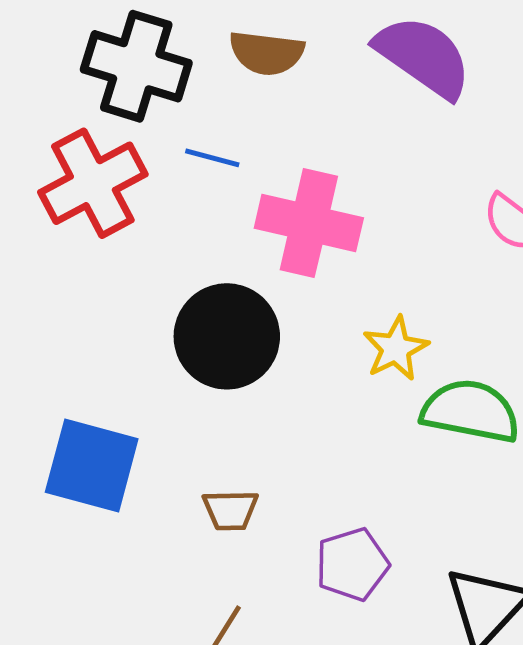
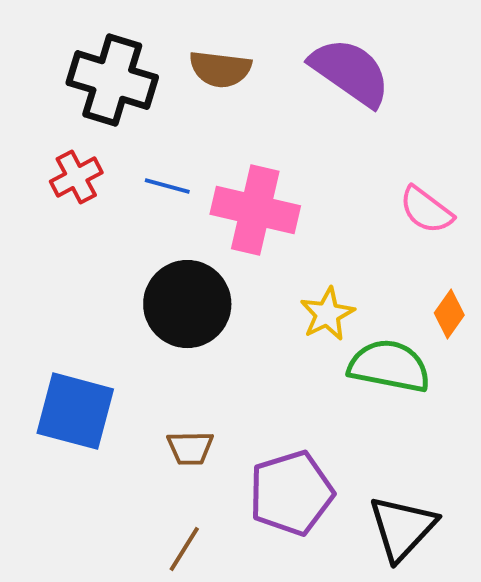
blue line: (212, 158) -> (167, 186), moved
red cross: (93, 183) -> (76, 177), size x0.6
purple pentagon: (352, 564) -> (291, 493), size x1.4

